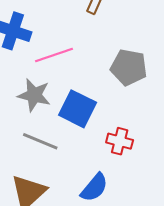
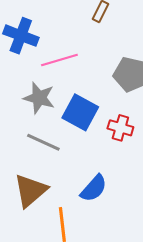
red cross: (120, 141) -> (120, 128), moved

